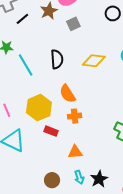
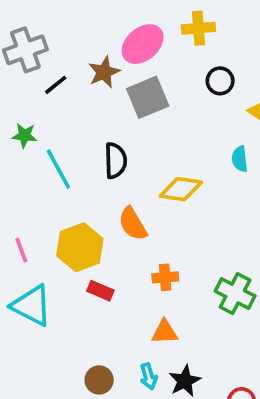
gray square: (73, 24) -> (148, 97), size x1.6
yellow diamond: (94, 61) -> (181, 189), moved
orange cross: (75, 116) -> (165, 277), moved
orange triangle: (75, 152) -> (165, 332), moved

